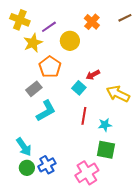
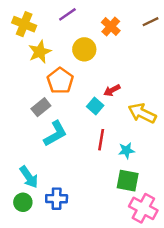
purple line: (49, 27) -> (67, 14), moved
blue cross: (47, 165) -> (57, 199), turned 30
green circle: (27, 168) -> (23, 202), moved
pink cross: (87, 173) -> (143, 208), moved, turned -30

